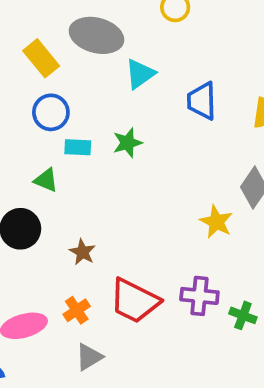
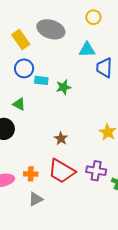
cyan triangle: (140, 74) -> (87, 50), moved, turned 30
cyan rectangle: (78, 147) -> (41, 80), moved
brown star: (82, 252) -> (61, 138), moved
orange cross: (77, 310) -> (31, 174), turned 32

